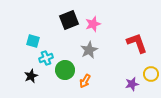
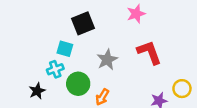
pink star: (93, 24) -> (136, 14), moved
cyan square: (33, 41) -> (65, 49), moved
red L-shape: (137, 43) -> (149, 52), moved

